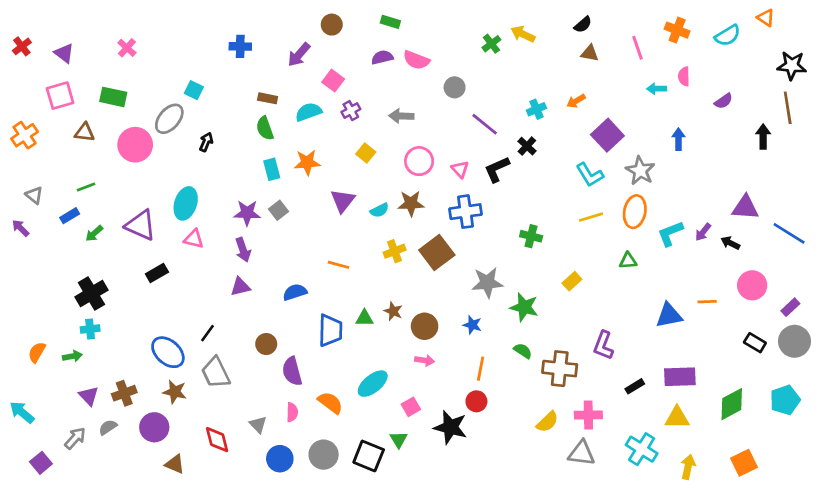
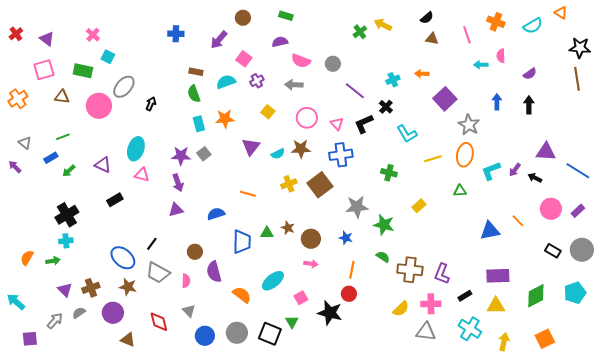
pink semicircle: (416, 60) -> (301, 61), moved
cyan square: (194, 90) -> (108, 57), moved
orange arrow: (576, 101) -> (422, 74), turned 32
black arrow: (763, 137) -> (529, 105), moved
cyan L-shape: (590, 175) -> (407, 134), moved
purple triangle: (141, 225) -> (103, 165), size x0.7
orange line: (707, 302) -> (518, 221), turned 48
purple rectangle: (790, 307) -> (578, 211), moved
purple L-shape: (603, 345) -> (442, 274), moved
gray trapezoid: (216, 373) -> (158, 273), turned -35
black rectangle: (635, 386) -> (465, 296), moved
pink semicircle: (292, 412) -> (186, 281), moved
purple square: (41, 463) -> (30, 339), turned 35

